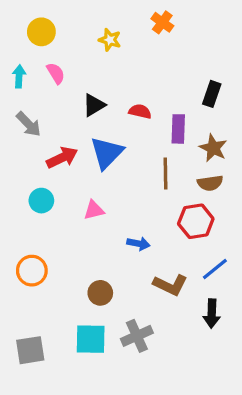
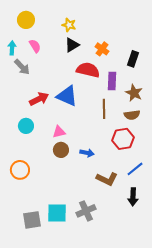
orange cross: (162, 22) -> (102, 49), moved
black triangle: (94, 105) -> (72, 45), moved
red semicircle: (140, 111) -> (88, 70), size x1.6
gray arrow: (29, 124) -> (22, 67), moved
blue triangle: (107, 153) -> (67, 96), turned -50
brown circle: (100, 293) -> (61, 150), moved
gray square: (30, 350) -> (32, 220), moved

